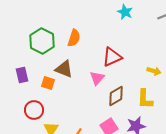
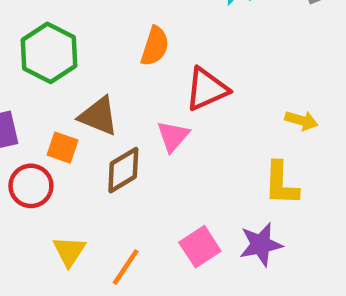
orange semicircle: (74, 38) -> (155, 46), moved
brown diamond: (116, 96) -> (123, 170), moved
red circle: (34, 110) -> (31, 186), moved

